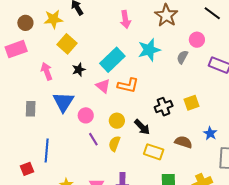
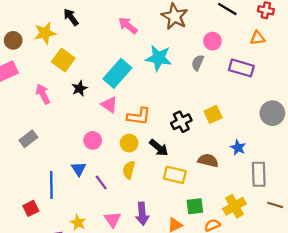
pink arrow: (125, 19) -> (128, 26), turned 144
cyan star: (149, 50) -> (159, 58), turned 30
orange L-shape: (128, 85) -> (139, 116), moved
blue triangle: (63, 102) -> (79, 169), moved, size x0.6
gray rectangle: (31, 109) -> (28, 139), turned 56
purple line: (93, 139) -> (101, 183), moved

